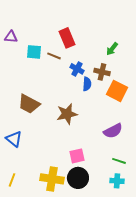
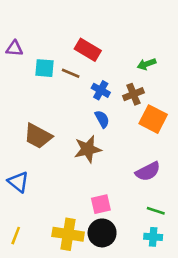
red rectangle: (67, 38) -> (88, 50), turned -36
green arrow: (112, 49) -> (147, 64), turned 32
brown cross: (102, 72) -> (133, 94), turned -35
blue semicircle: (87, 84) -> (102, 119), moved, turned -32

